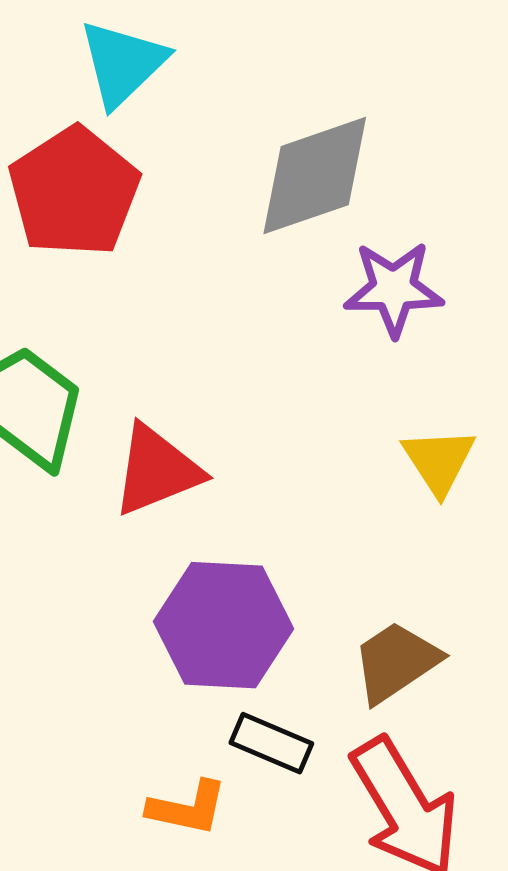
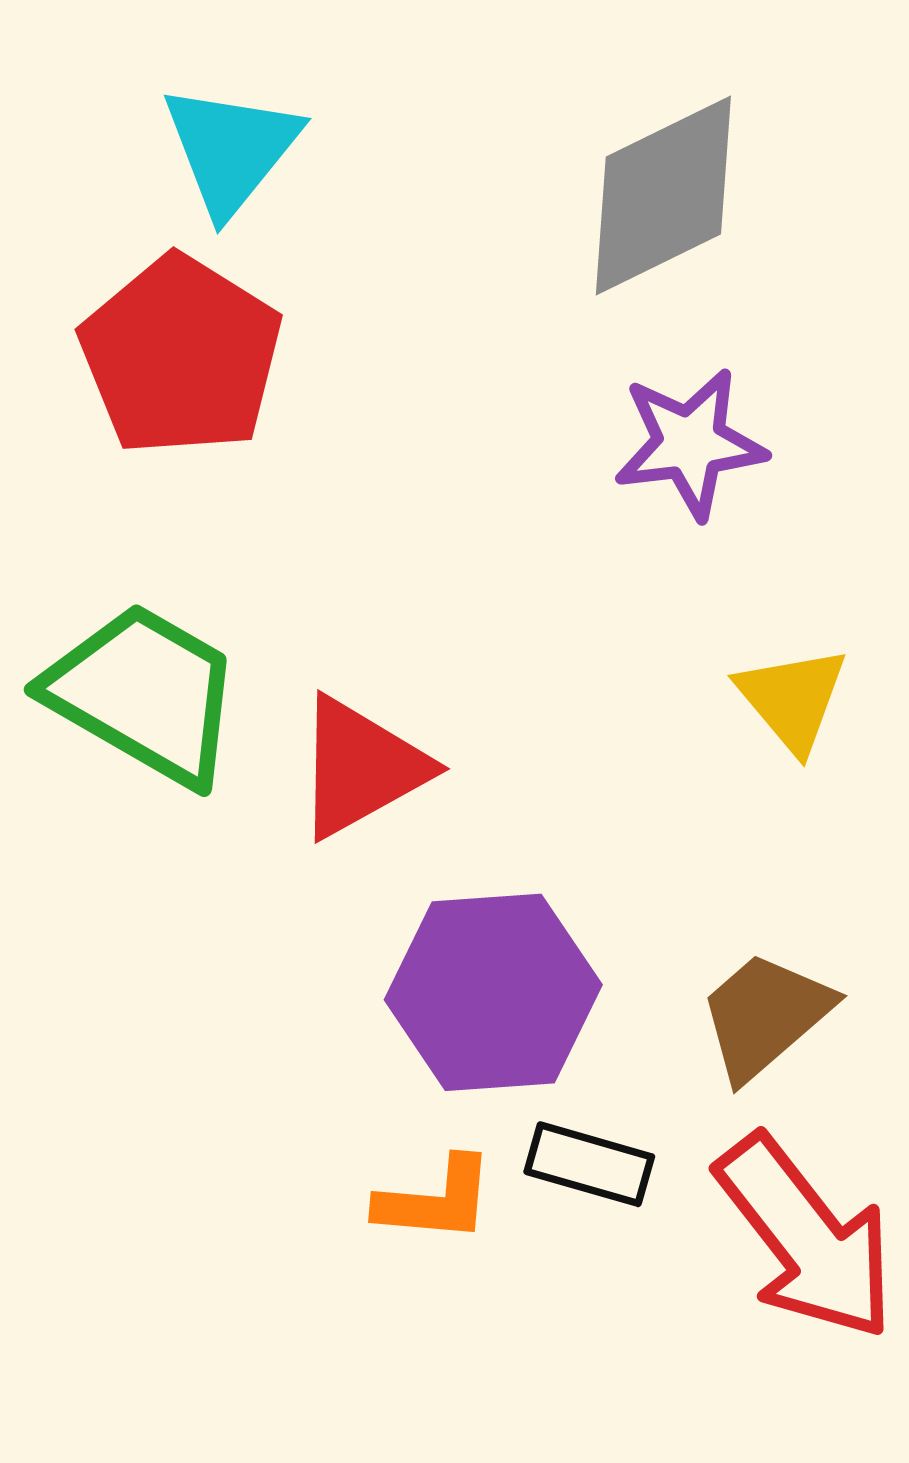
gray diamond: (315, 176) -> (663, 195), moved
orange L-shape: (187, 808) -> (435, 1200), moved

